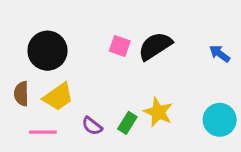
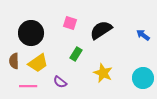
pink square: (120, 46) -> (70, 23), moved
green rectangle: (127, 123) -> (76, 54), moved

